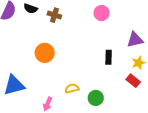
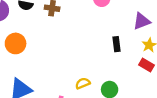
orange circle: (45, 53) -> (16, 43), moved

